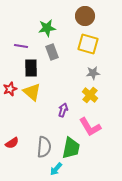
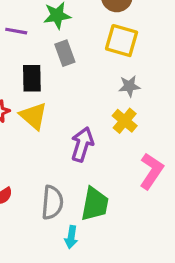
purple line: (21, 46) -> (16, 31), moved
purple arrow: (63, 110) -> (82, 144), size x1.5
pink L-shape: (90, 127) -> (151, 171), moved, turned -115
cyan arrow: (56, 169) -> (71, 237), turned -32

